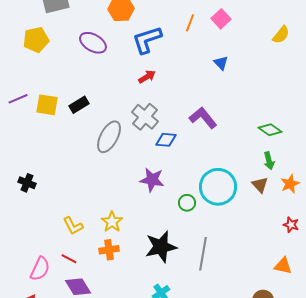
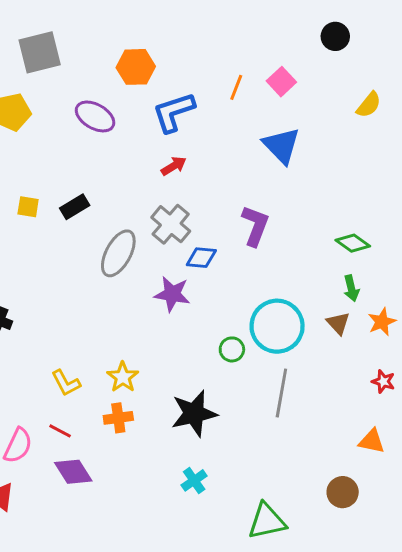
blue triangle: (221, 63) -> (281, 146), size x1.8
yellow square: (47, 105) -> (28, 207), size x0.7
purple L-shape: (203, 118) -> (255, 226), turned 60
purple star: (152, 180) -> (172, 294), moved
gray line: (203, 254) -> (281, 393), moved

